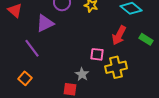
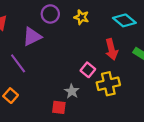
red arrow: (119, 35) -> (112, 49), turned -42
pink square: (97, 54) -> (88, 70), turned 32

